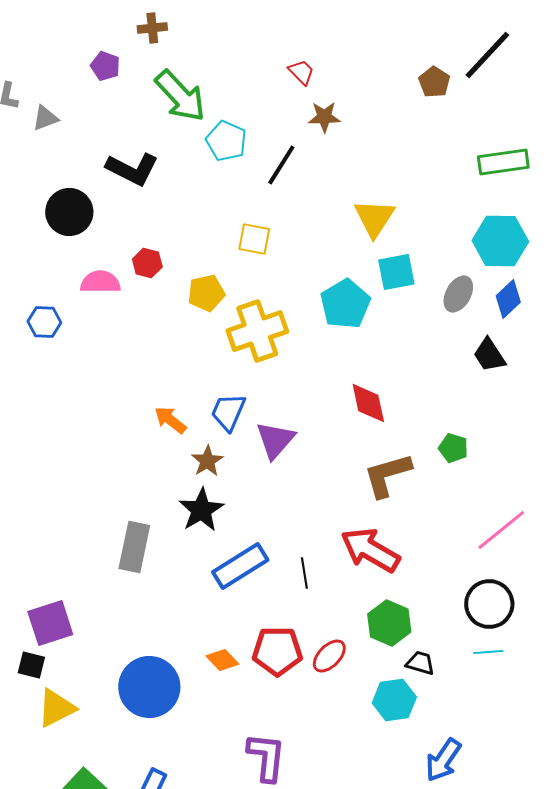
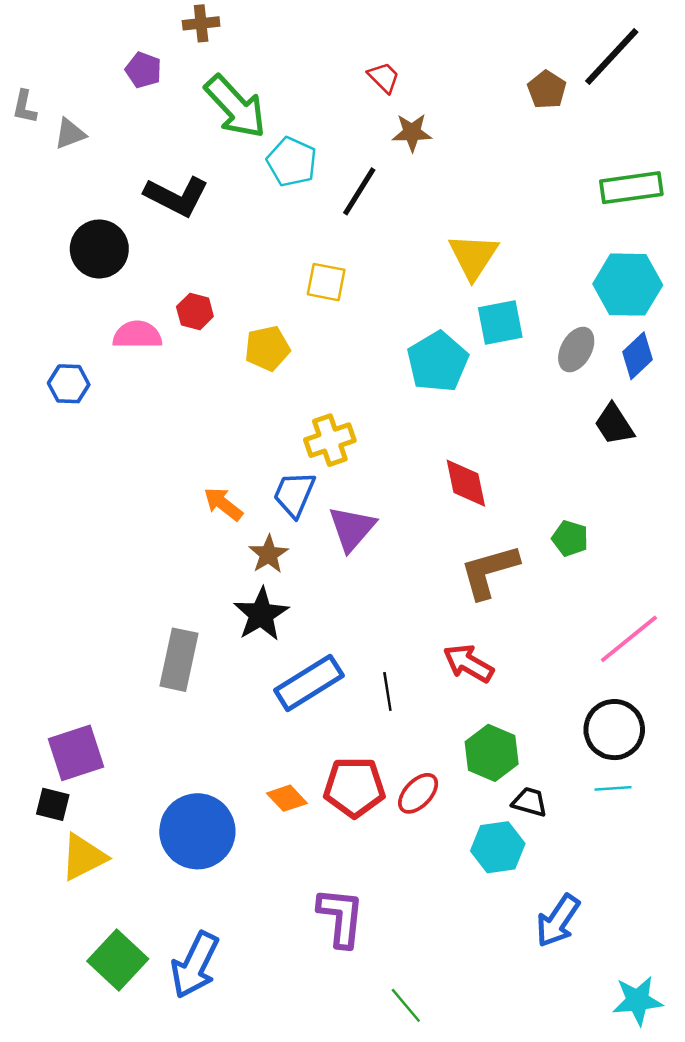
yellow cross: (257, 331) -> (330, 440), moved, size x0.7
red arrow: (370, 550) -> (468, 663), size x0.7

